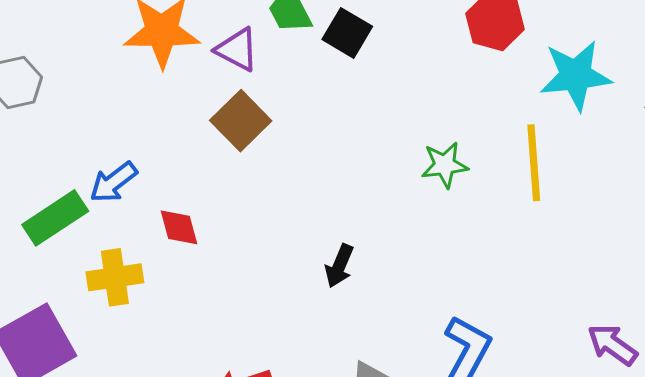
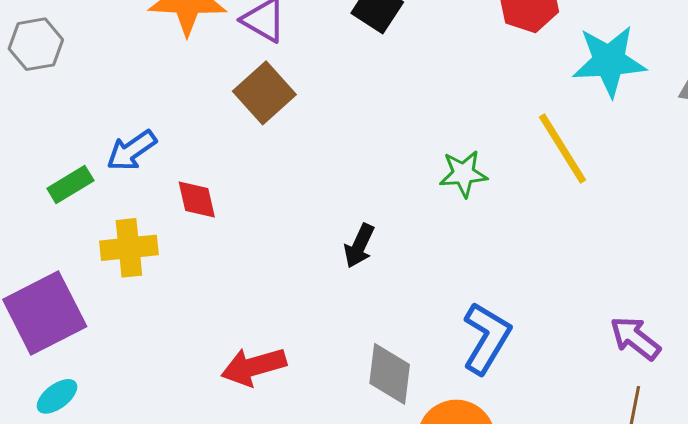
yellow line: (534, 163) -> (563, 149), turned -30
green star: (445, 165) -> (463, 174), moved
green rectangle: (55, 218) -> (70, 184), size x0.7

